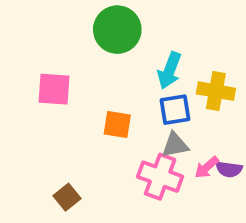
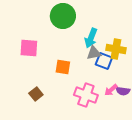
blue square: (175, 110) -> (104, 61), moved, turned 30
gray triangle: (175, 145) -> (94, 53), moved
brown square: (67, 197) -> (36, 94), moved

